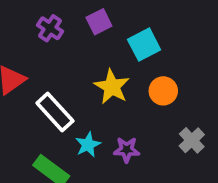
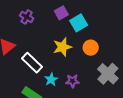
purple square: (99, 22) -> (61, 13), moved
yellow star: (112, 87) -> (62, 47), turned 30
gray cross: (192, 140) -> (108, 74), size x1.5

